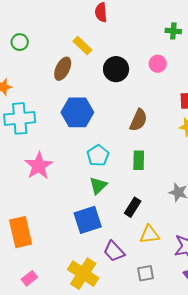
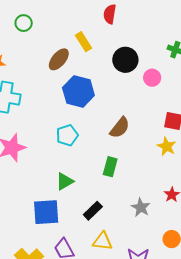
black circle: (116, 69) -> (125, 60), moved
blue hexagon: (77, 112) -> (78, 91), moved
cyan pentagon: (98, 155) -> (67, 135), moved

